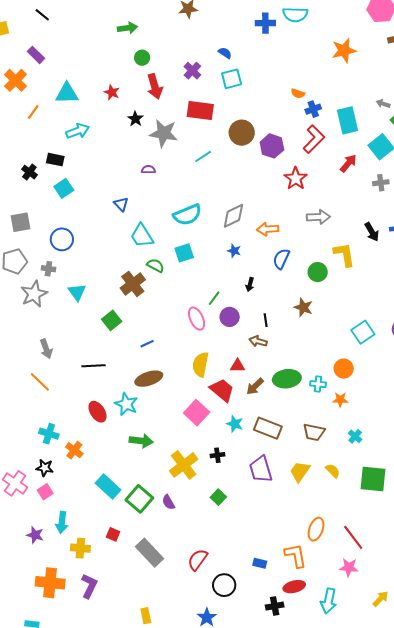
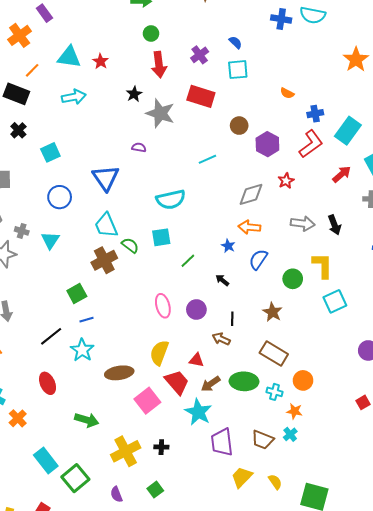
orange star: (344, 50) -> (356, 60), turned -30
red star: (112, 92) -> (101, 61), moved
orange semicircle: (298, 93) -> (287, 93), moved
cyan rectangle: (347, 120) -> (348, 131), turned 40
brown circle: (242, 133) -> (239, 126), size x0.7
cyan line: (203, 156) -> (207, 159), moved
black rectangle: (55, 160) -> (16, 94), moved, size x1.4
red star: (296, 178) -> (286, 181), size x0.7
blue triangle: (121, 204) -> (106, 178), size x1.8
gray diamond: (233, 216) -> (251, 194), moved
black arrow: (372, 232) -> (334, 225), moved
cyan trapezoid: (142, 236) -> (106, 225), moved
blue circle: (62, 239) -> (60, 197), moved
blue star: (234, 251) -> (228, 246), moved
black arrow: (250, 284) -> (222, 280), turned 104
cyan triangle: (77, 292) -> (50, 240), moved
green line: (214, 298) -> (188, 261), moved
cyan square: (363, 332) -> (335, 301), moved
blue line: (147, 344) -> (87, 320), moved
black line: (94, 366) -> (51, 336), turned -45
brown ellipse: (149, 379) -> (119, 373), moved
cyan star: (126, 404) -> (82, 350), moved
cyan star: (235, 424) -> (198, 412), moved, size x1.5
brown rectangle: (268, 428) -> (274, 354), moved
cyan cross: (355, 436) -> (290, 434), moved
purple trapezoid: (261, 469) -> (222, 442), moved
purple semicircle: (168, 502) -> (116, 494), moved

